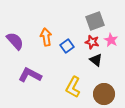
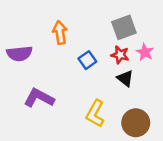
orange arrow: (46, 37) -> (60, 33), moved
purple semicircle: (15, 41) -> (19, 54), turned 126

